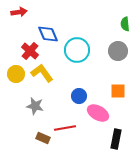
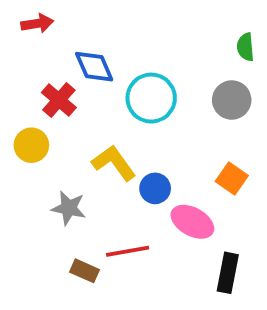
yellow L-shape: (42, 73) -> (114, 163), moved
orange square: (118, 91) -> (232, 179), turned 35

